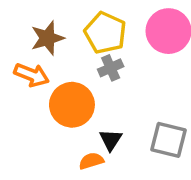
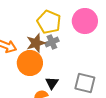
brown star: (47, 38) -> (36, 43), moved

